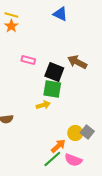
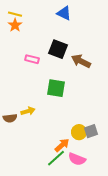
black square: (54, 72) -> (58, 49), moved
yellow arrow: (43, 105) -> (28, 111), moved
gray square: (87, 132) -> (91, 131), turned 32

